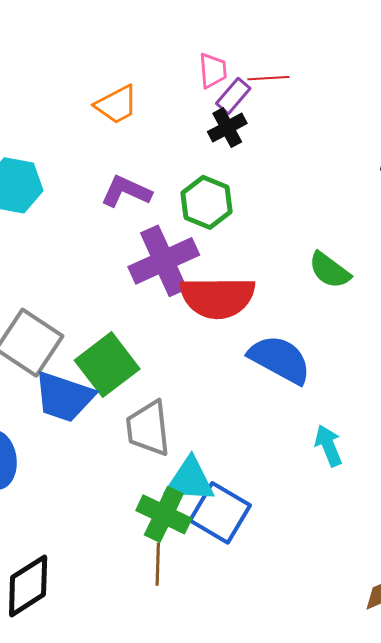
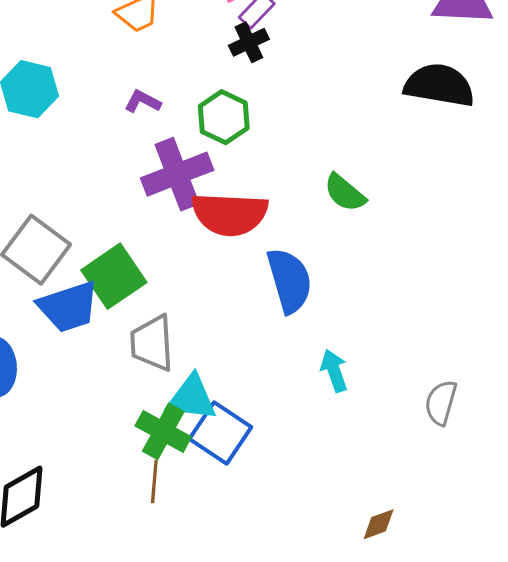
purple L-shape: (126, 191) -> (143, 101), size x0.7
blue semicircle: (280, 359) -> (289, 280), turned 42
blue trapezoid: (64, 397) -> (68, 307), turned -40

